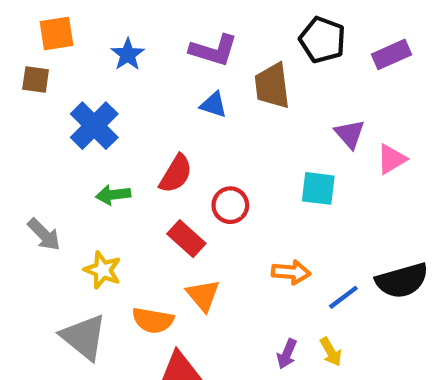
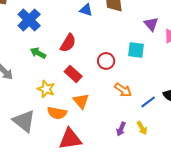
green arrow: (113, 195) -> (38, 53), turned 35
red circle: (230, 205) -> (106, 61), moved
yellow star: (103, 270) -> (46, 89), moved
orange arrow: (291, 272) -> (123, 90), turned 30

